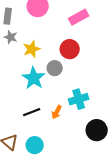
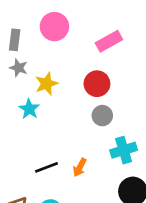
gray circle: (55, 68) -> (102, 116), moved
cyan star: (34, 78) -> (29, 109), moved, size x0.7
cyan cross: (79, 99) -> (124, 150), moved

